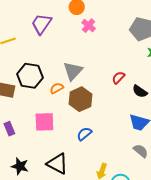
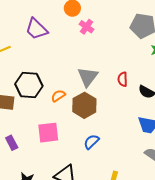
purple trapezoid: (41, 24) -> (36, 29), turned -75
gray triangle: (73, 71) -> (88, 77), moved
red semicircle: (118, 78) -> (123, 79), turned -40

